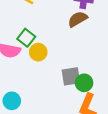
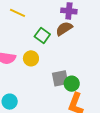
green square: (26, 38) -> (42, 35), moved

